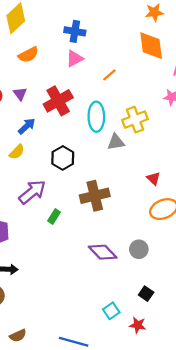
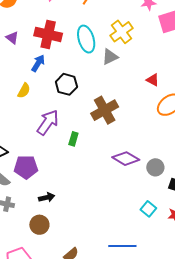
red cross: (58, 101) -> (48, 34), turned -32
blue arrow: (27, 126) -> (38, 63), moved
gray circle: (139, 249) -> (155, 167), moved

